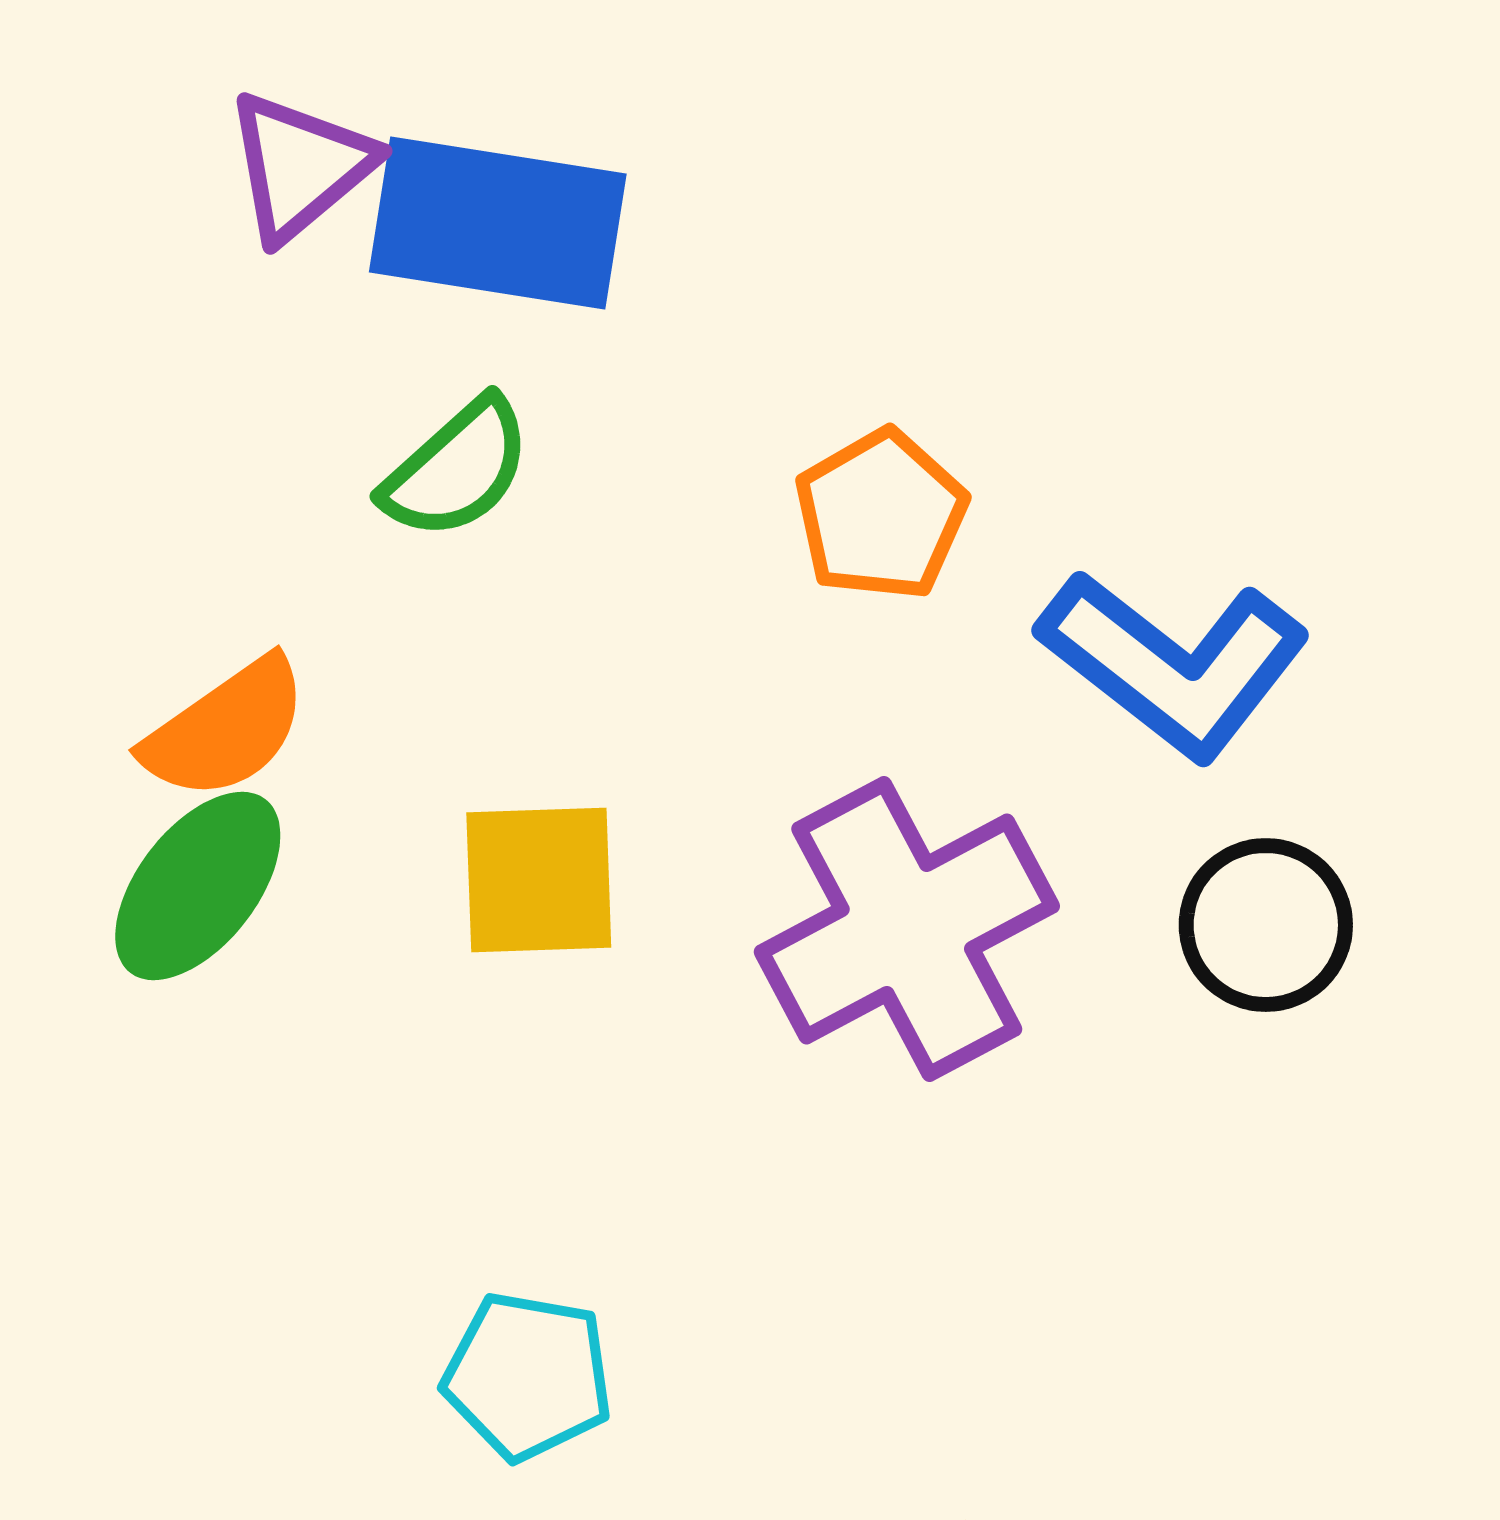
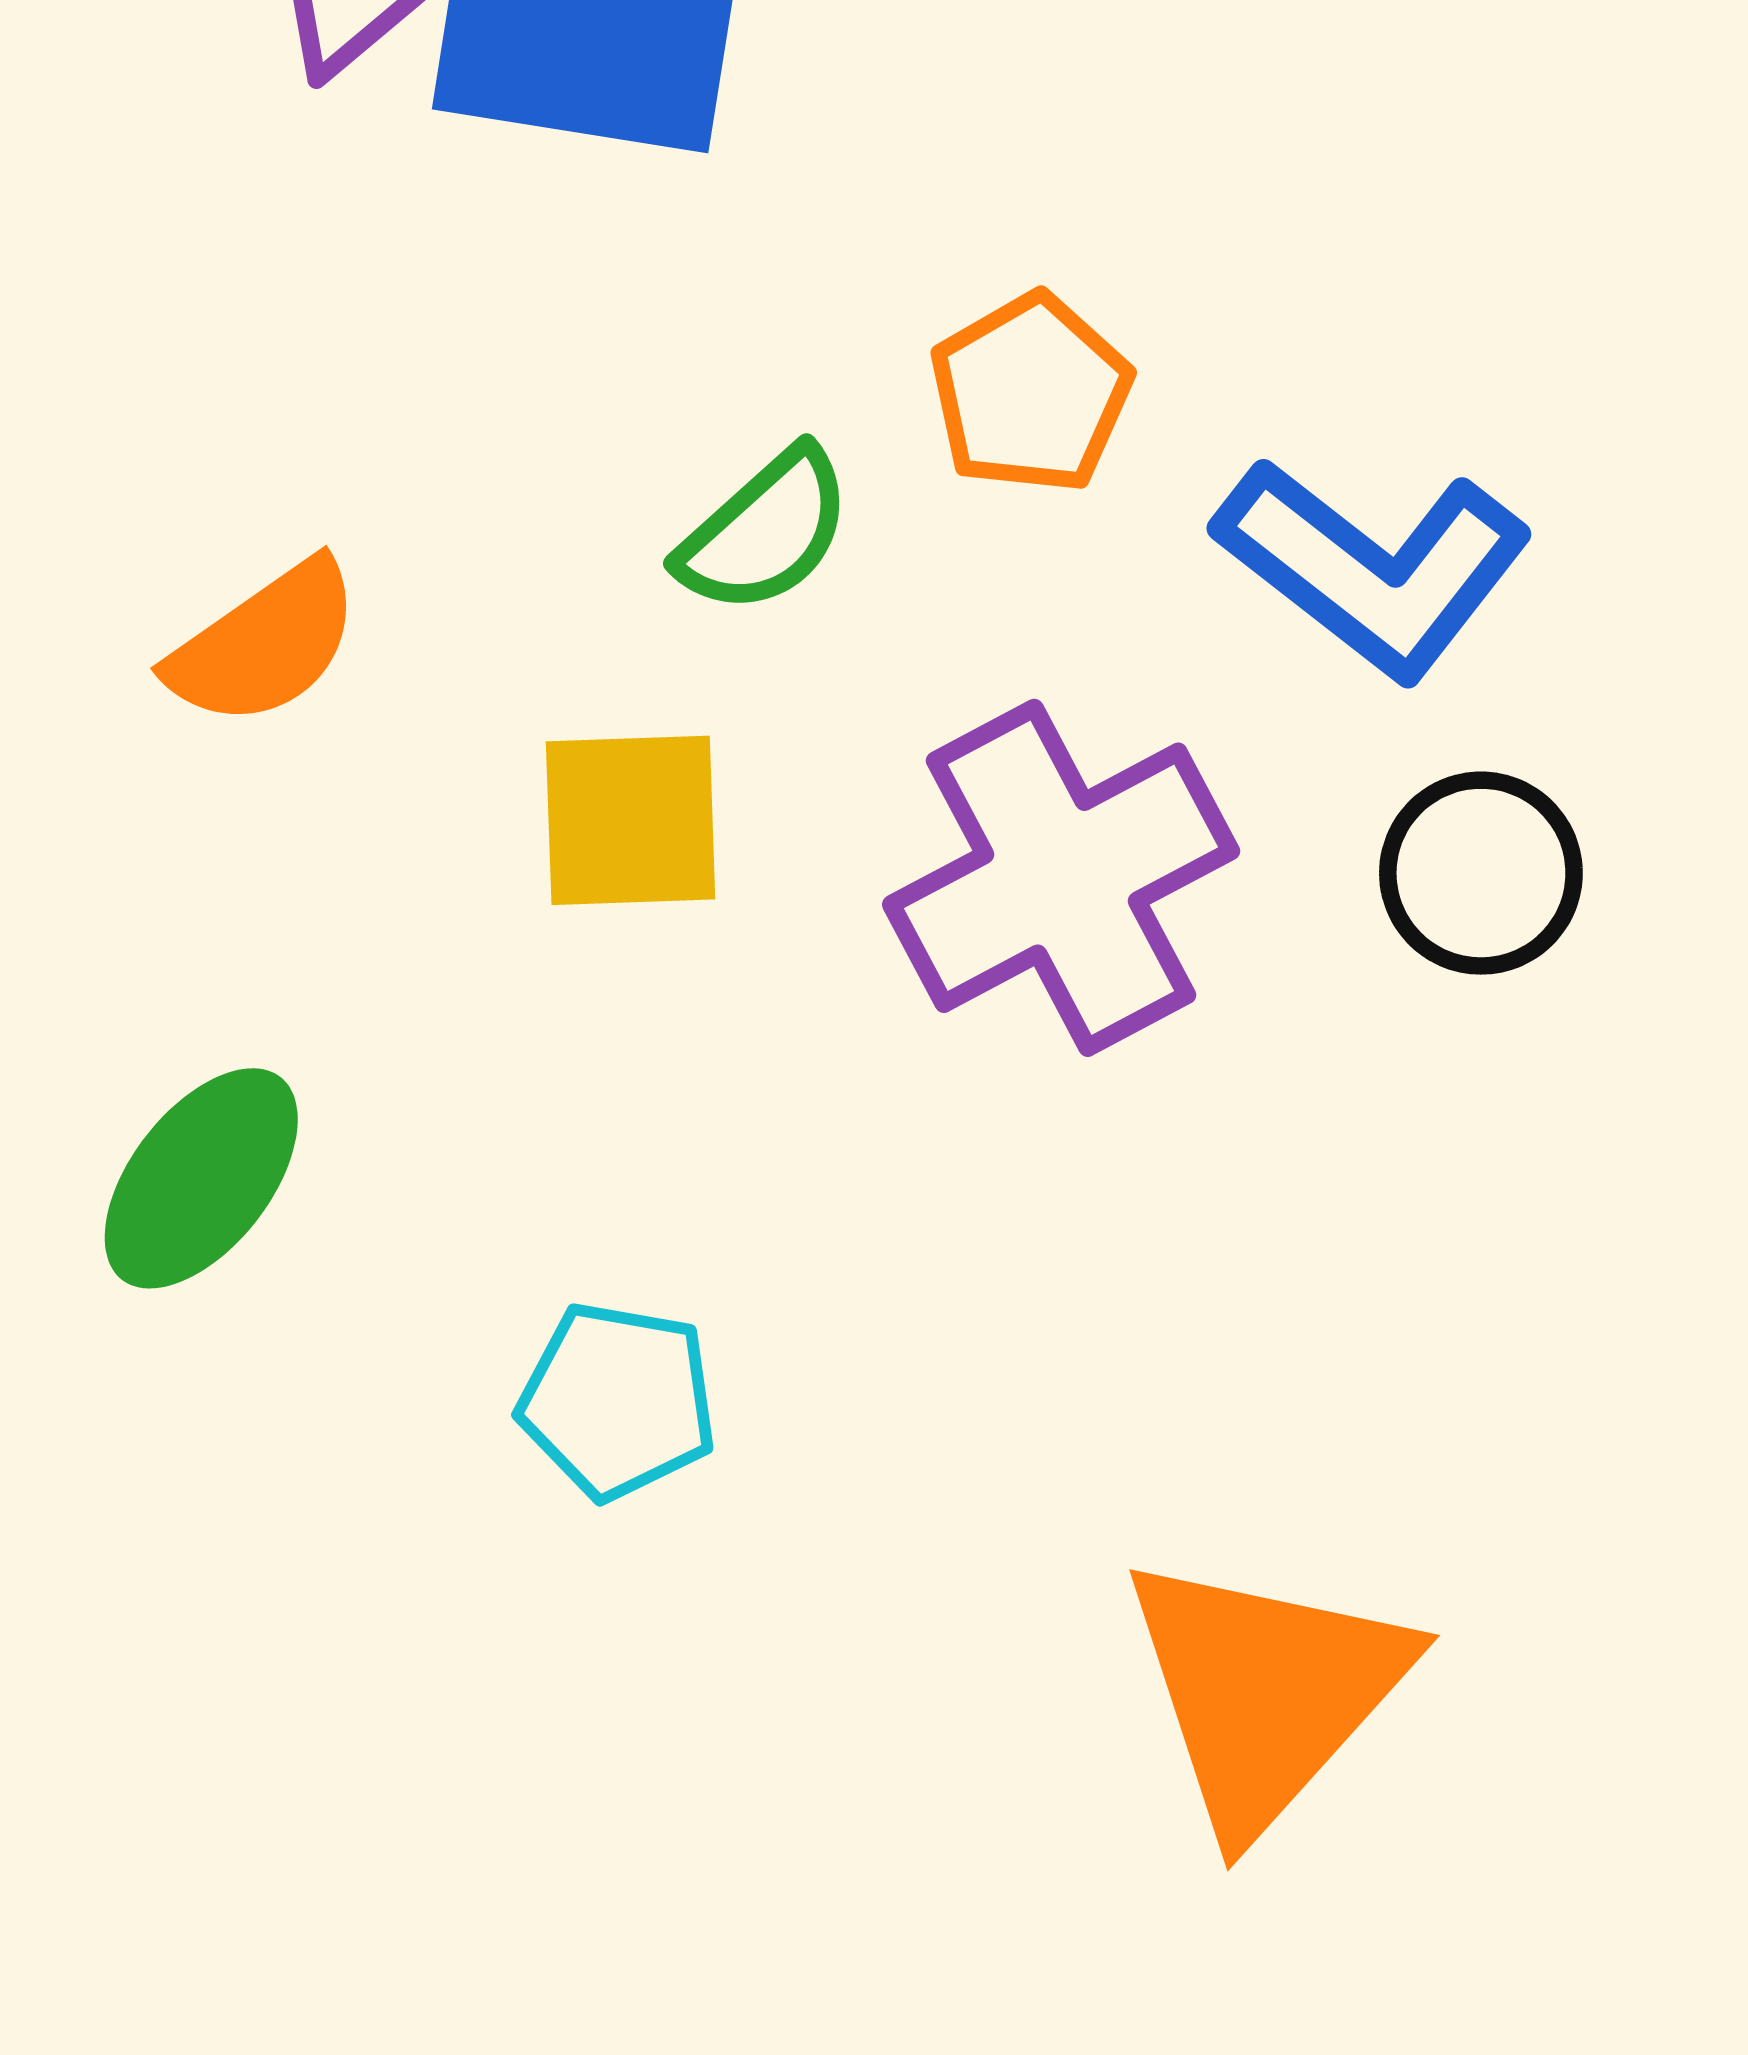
green semicircle: (457, 469) -> (765, 531), moved
green ellipse: (198, 886) -> (201, 1178), moved

